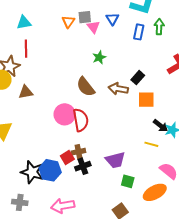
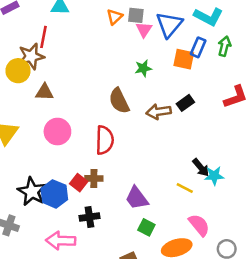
blue triangle: (112, 19) -> (169, 25), size x1.6
red line: (26, 49) -> (43, 37), moved
brown arrow: (118, 89) -> (159, 112), turned -30
orange square: (146, 100) -> (184, 59), moved
pink circle: (65, 114) -> (57, 132), moved
red square: (67, 157) -> (79, 183), turned -32
purple trapezoid: (115, 160) -> (137, 198), turned 55
black cross: (83, 166) -> (89, 217), moved

